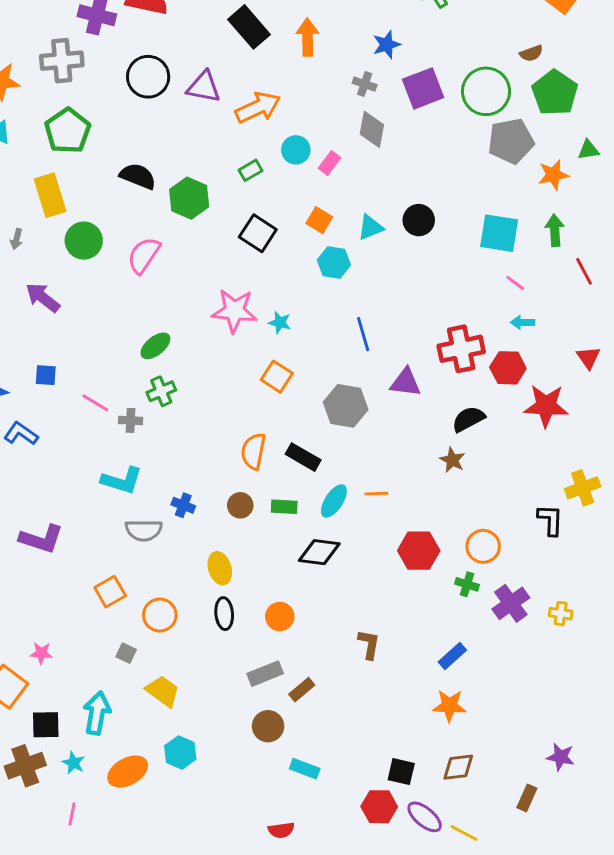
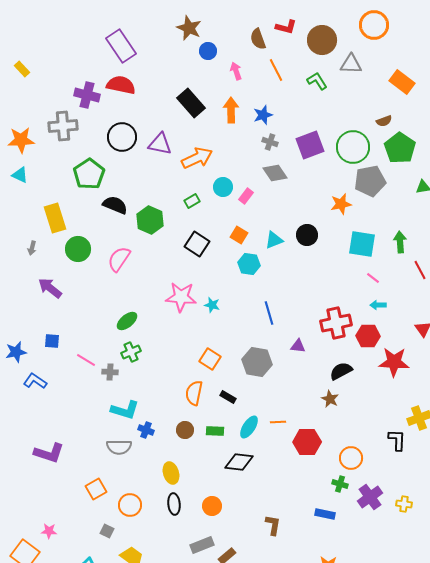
blue star: (387, 45) -> (263, 115), moved
gray diamond: (372, 129) -> (275, 173), turned -45
green pentagon: (68, 131) -> (89, 174), moved
orange star: (553, 175) -> (341, 204), moved
orange square: (277, 377) -> (210, 359), moved
purple triangle: (406, 382) -> (298, 346), size x0.7
black rectangle: (303, 457) -> (228, 397), size x0.7
cyan L-shape: (122, 480) -> (125, 410), moved
red hexagon: (419, 551) -> (307, 442), moved
blue rectangle: (452, 656) -> (325, 514), moved, turned 54

